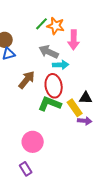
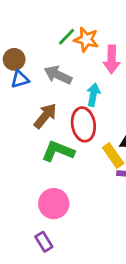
gray arrow: (49, 52) -> (58, 75), moved
cyan arrow: (61, 65) -> (93, 95), turned -77
green L-shape: (50, 104) -> (58, 151), moved

